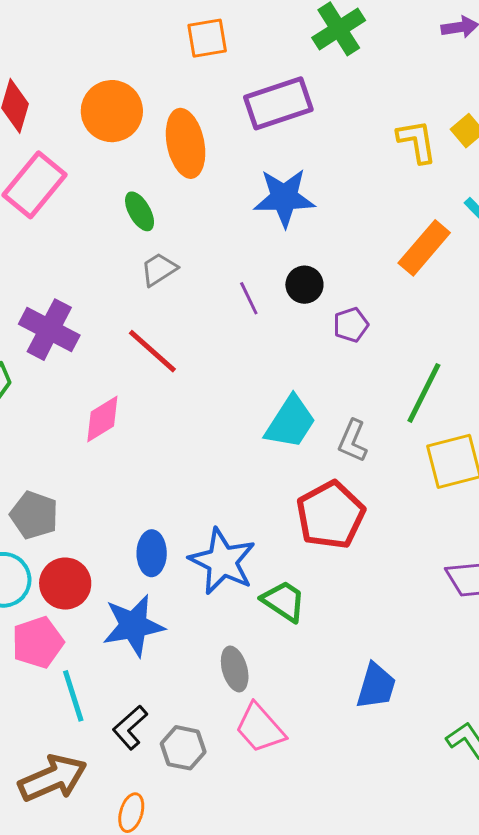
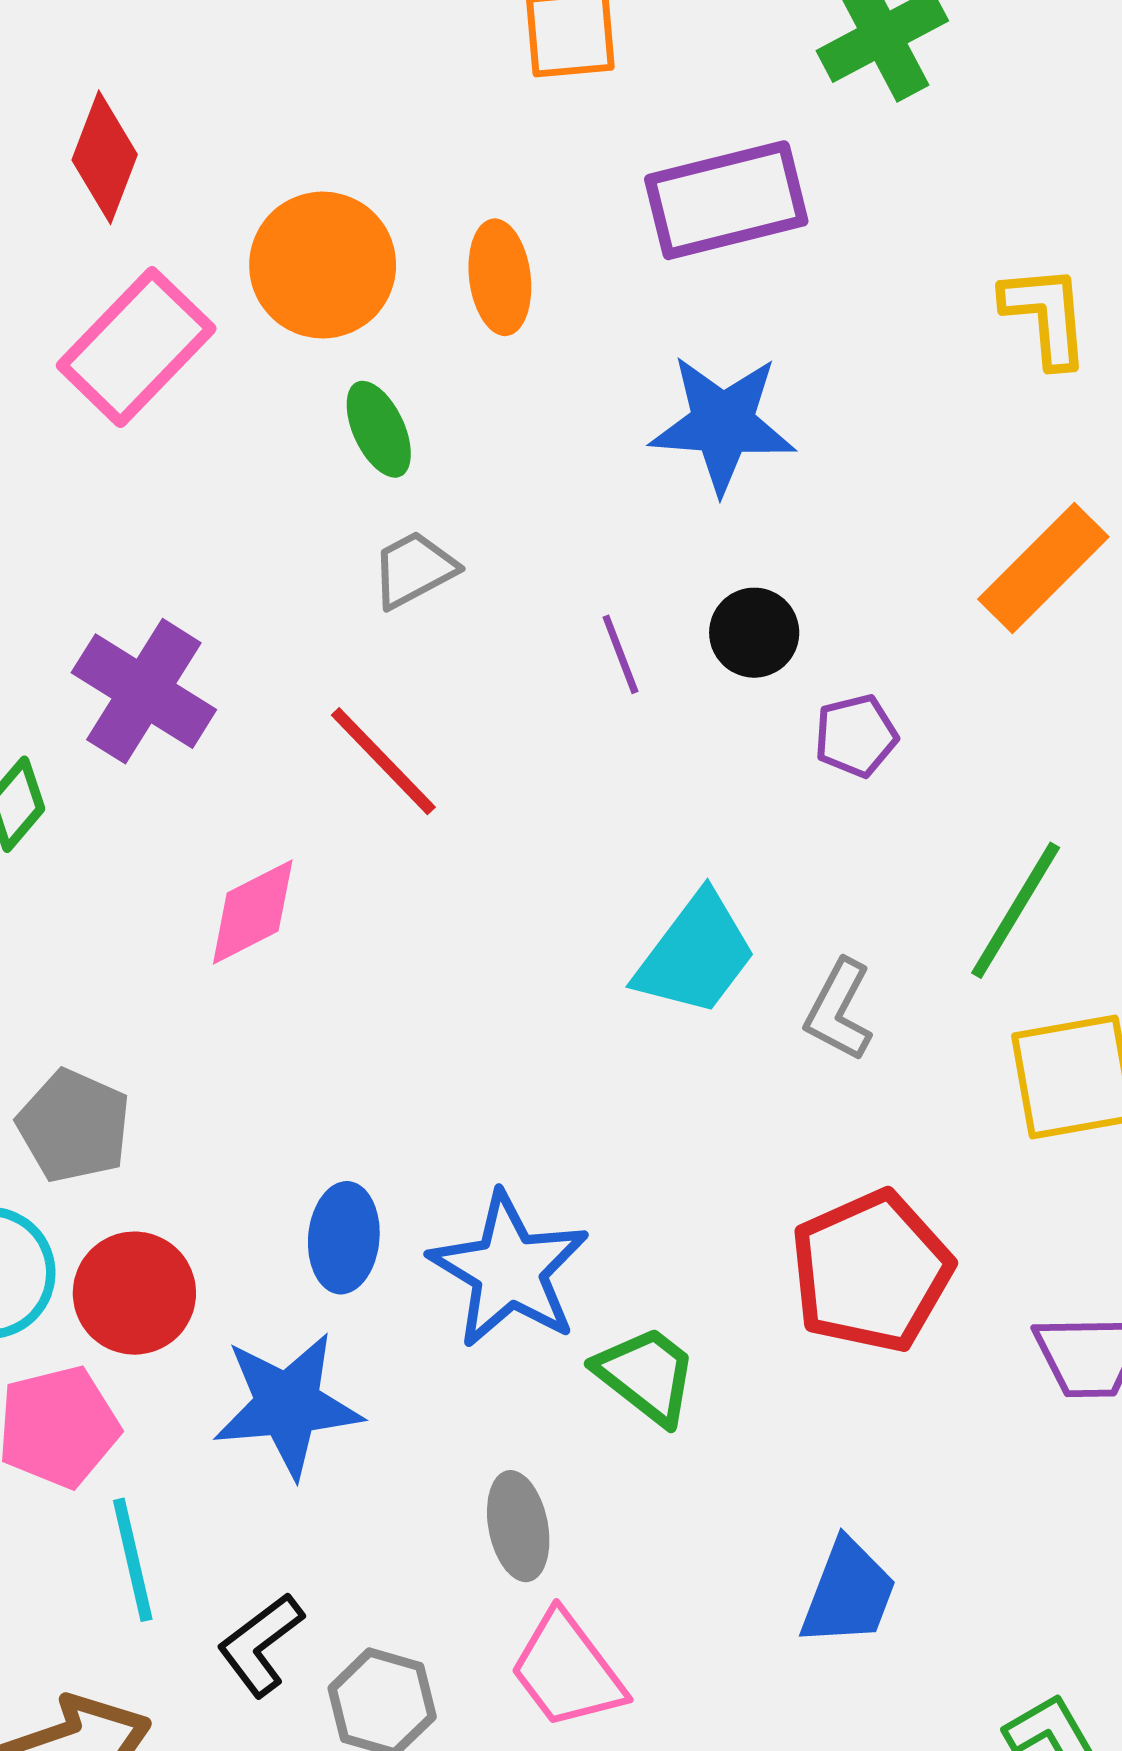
orange circle: (112, 111) -> (323, 265), moved
orange ellipse: (186, 143) -> (500, 277), size x0.7
red pentagon: (330, 515) -> (871, 1272), moved

